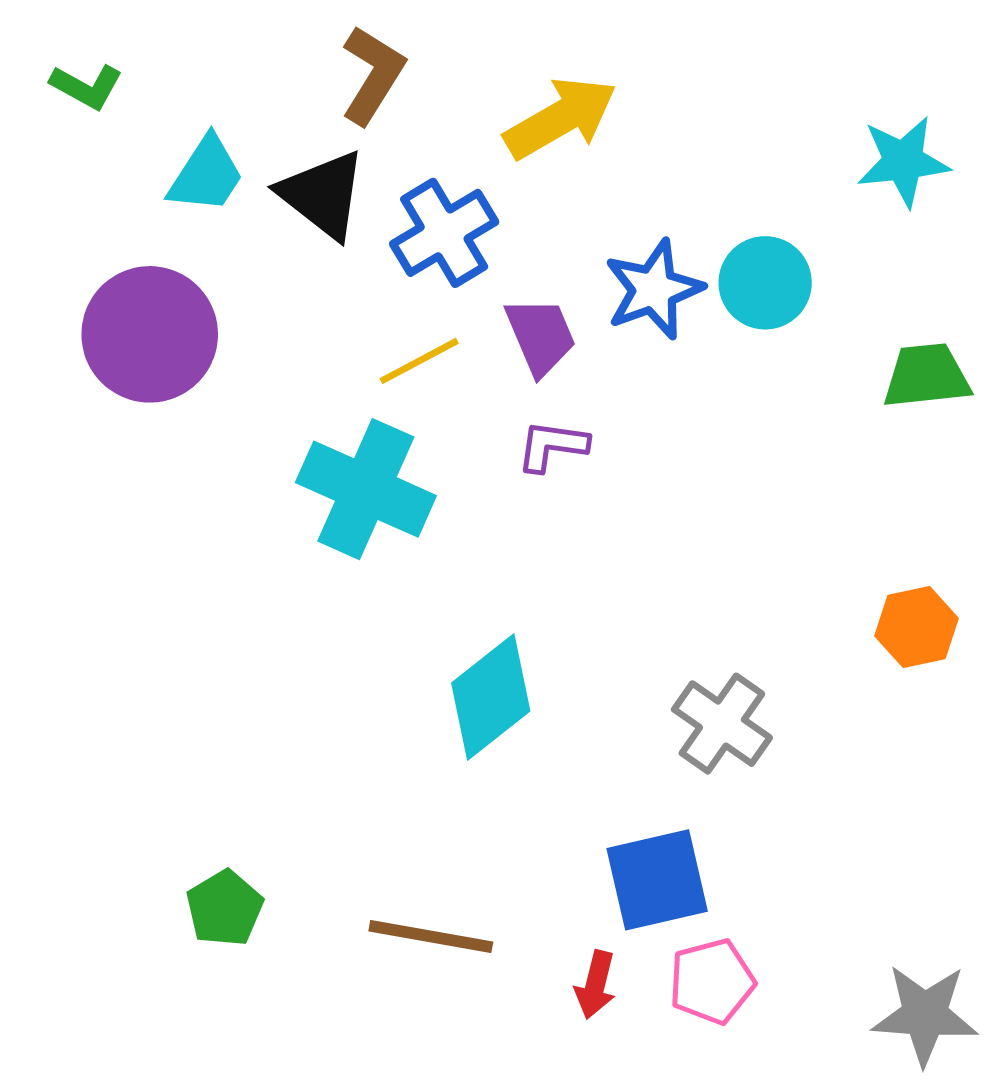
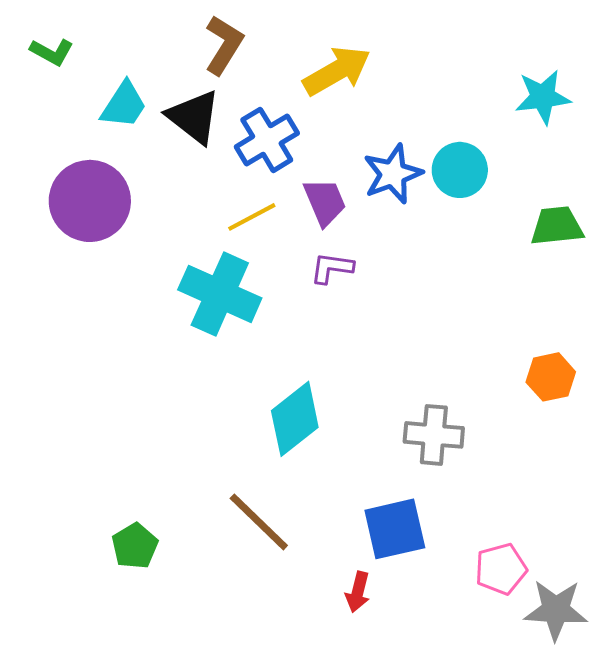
gray cross: (722, 724) -> (434, 435), turned -30
brown line: (431, 936) -> (259, 522), moved, turned 34
pink pentagon: (712, 981) -> (501, 569), moved

